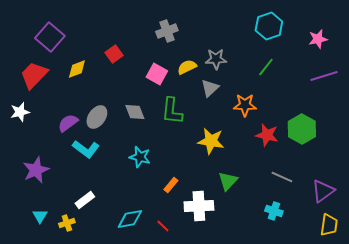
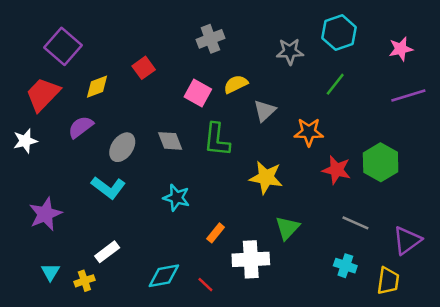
gray star: (216, 59) -> (290, 51), moved
purple semicircle: (68, 123) -> (81, 127), moved
yellow trapezoid: (329, 225) -> (388, 281), moved

